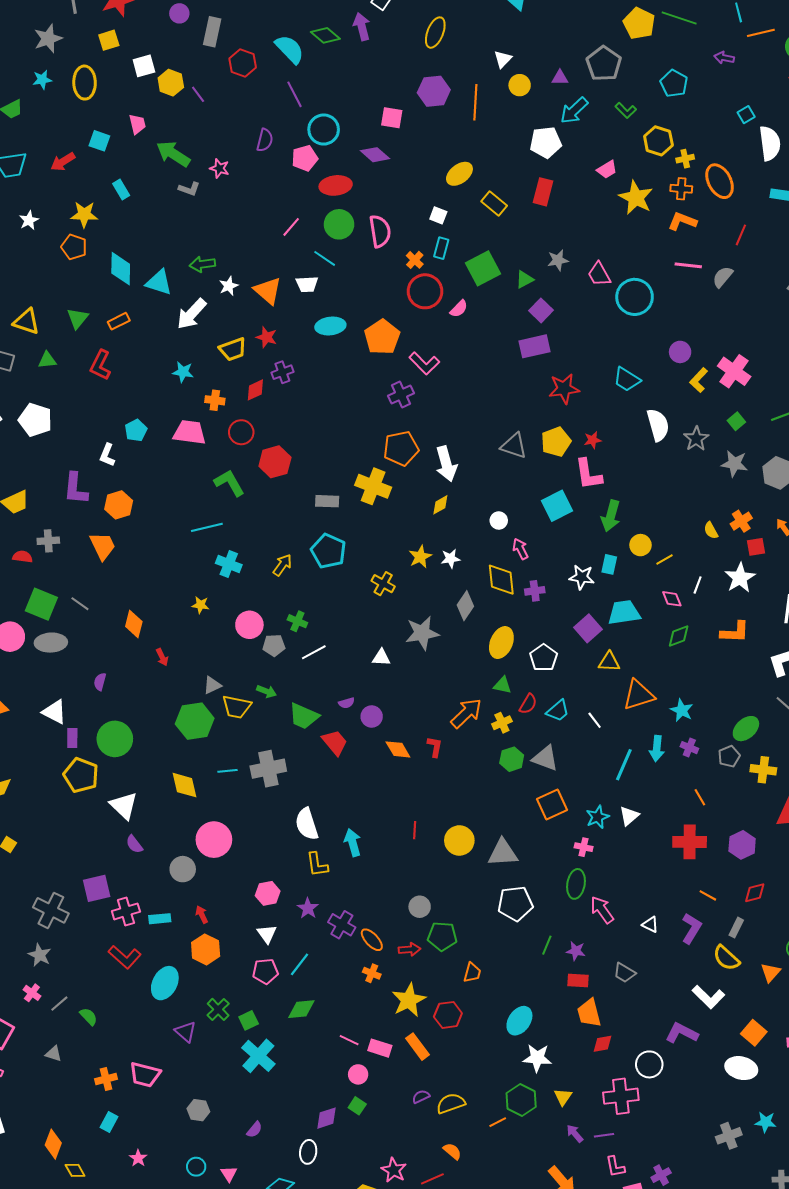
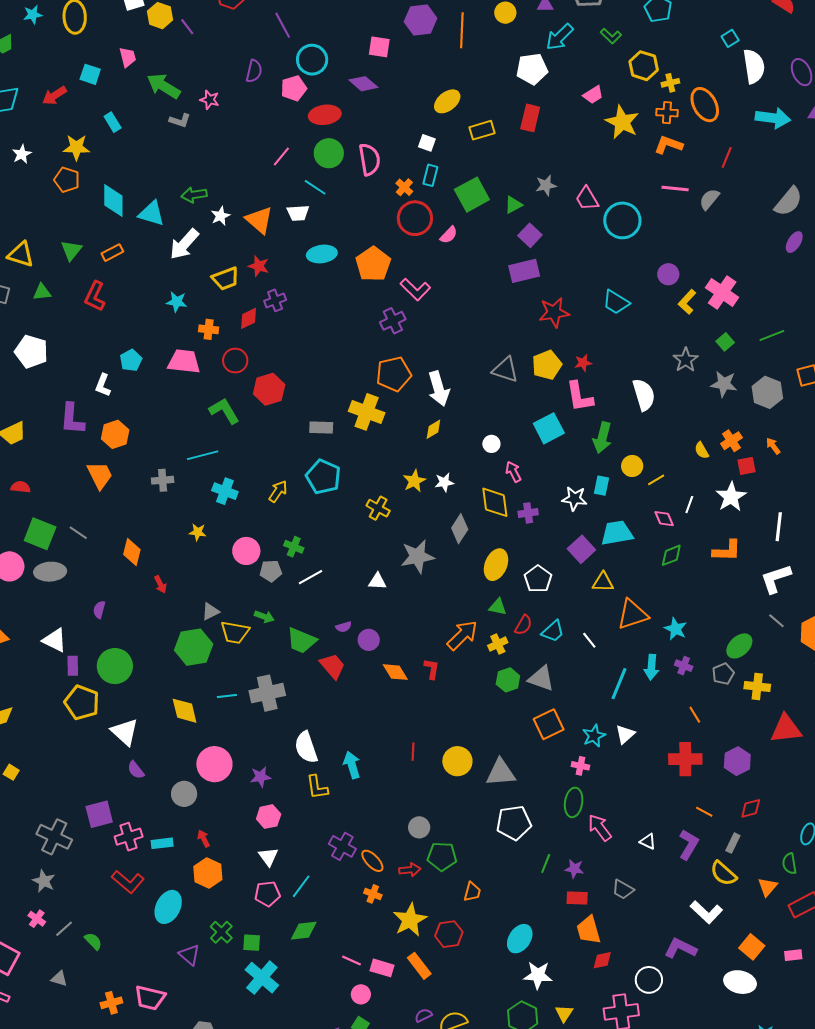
yellow rectangle: (494, 203) -> (482, 130), turned -55
white semicircle: (658, 425) -> (644, 395), moved
gray cross: (48, 541) -> (163, 480), moved
purple star: (308, 908) -> (261, 777), moved, turned 30
green square: (249, 1020) -> (252, 943), turned 30

